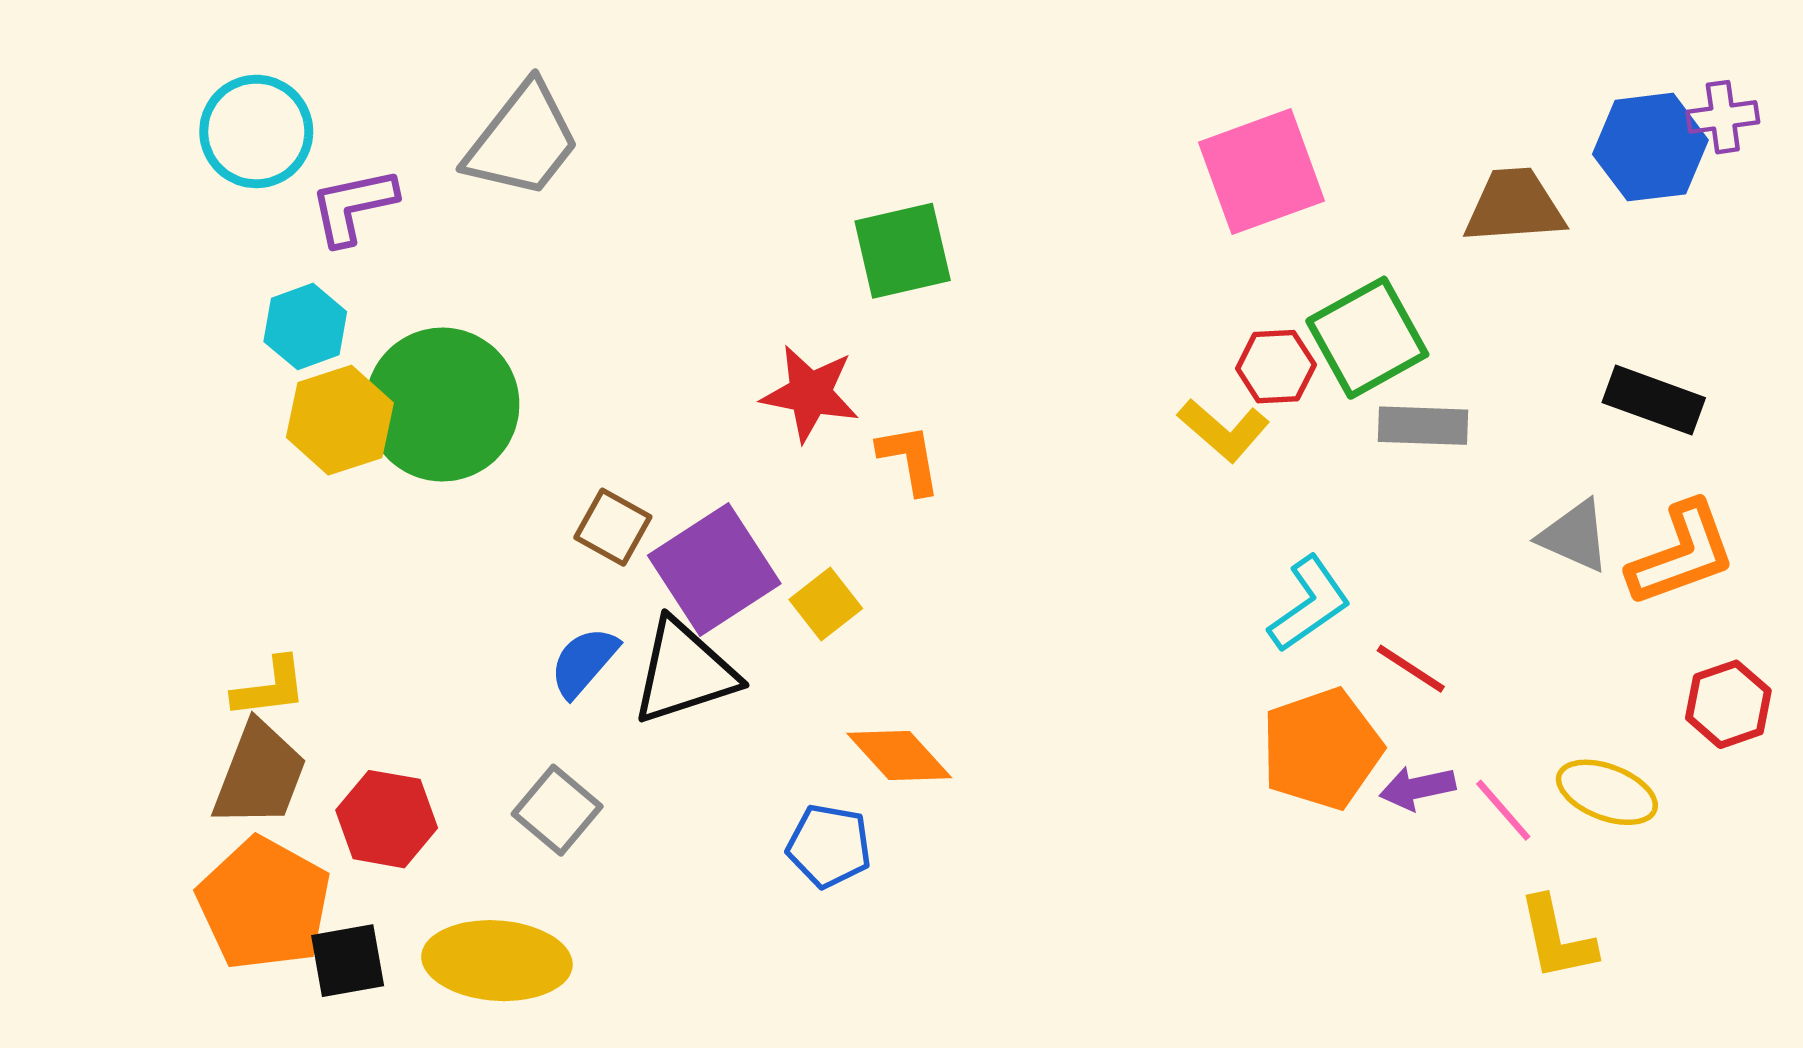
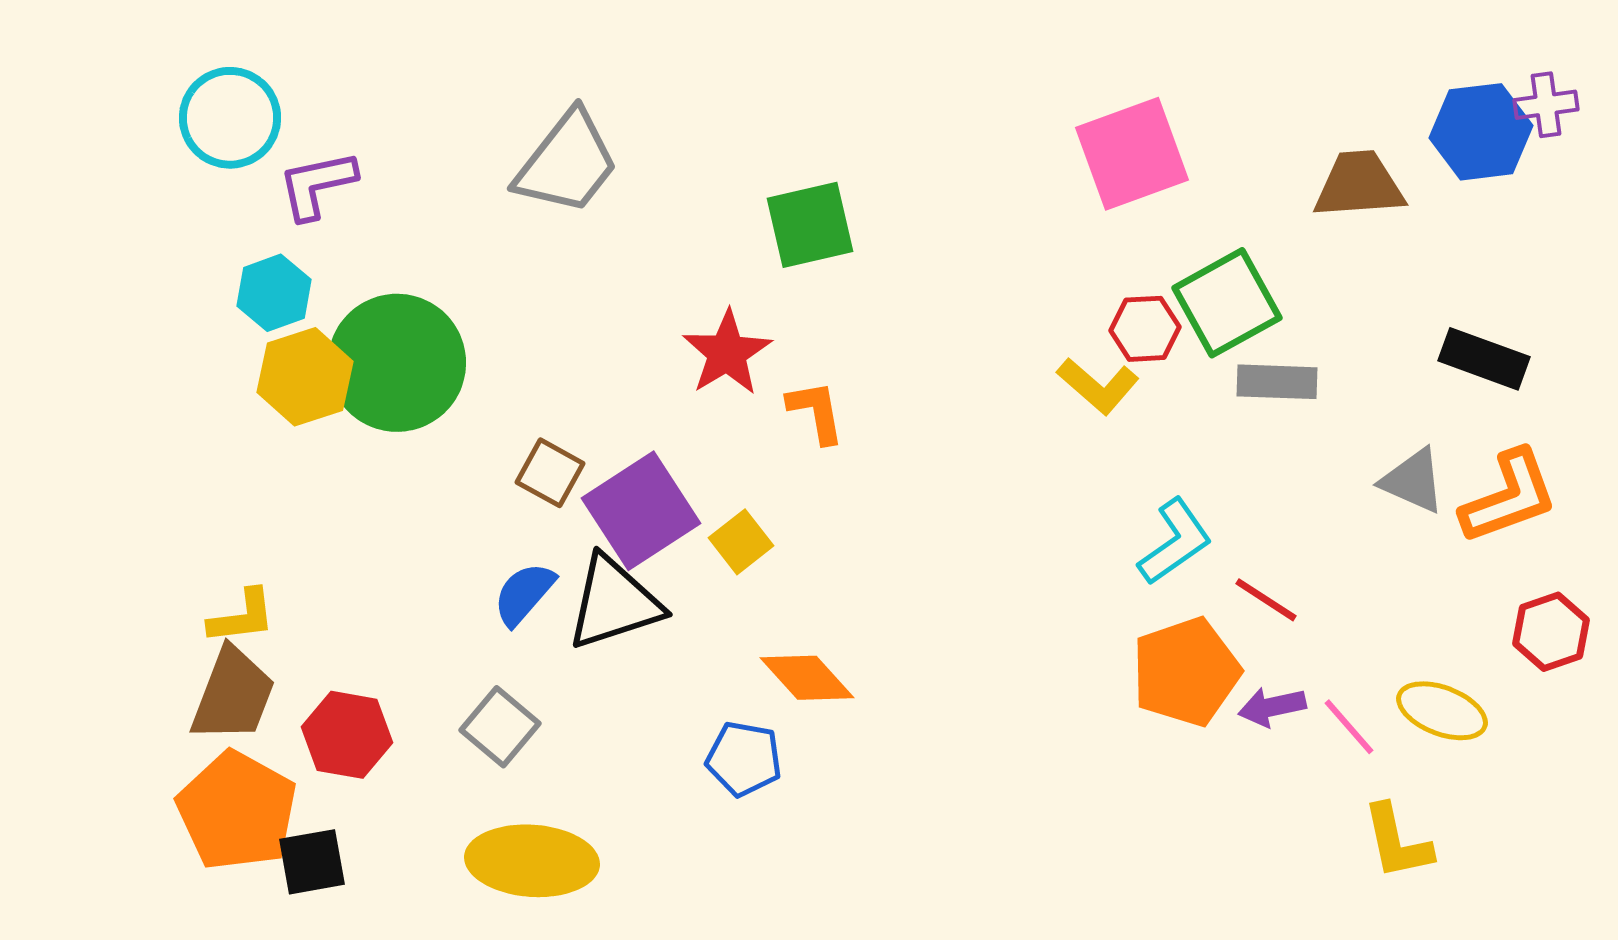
gray trapezoid: (523, 140) -> (567, 163), moved
red star: (810, 393) -> (727, 353), turned 30
yellow ellipse: (497, 961) -> (532, 861), moved

